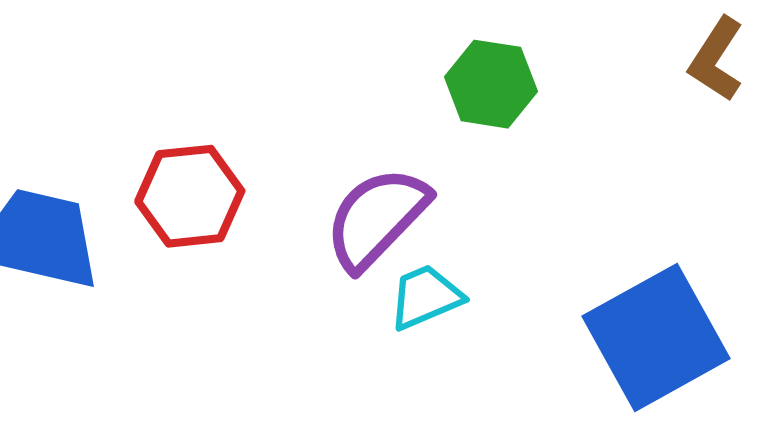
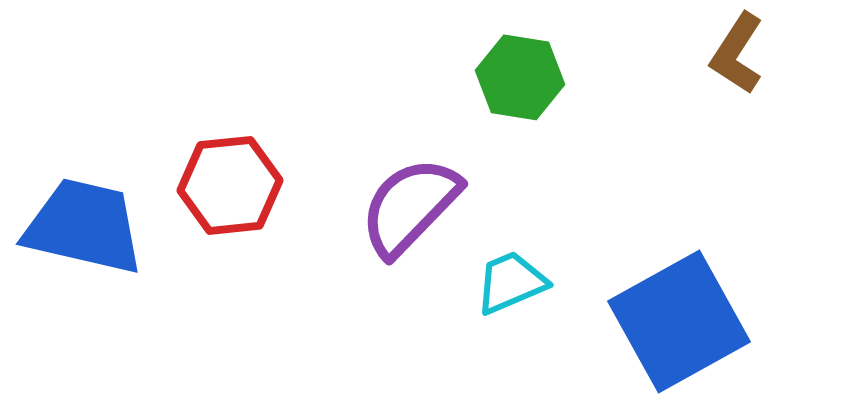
cyan trapezoid: (426, 297) -> (511, 282), moved

